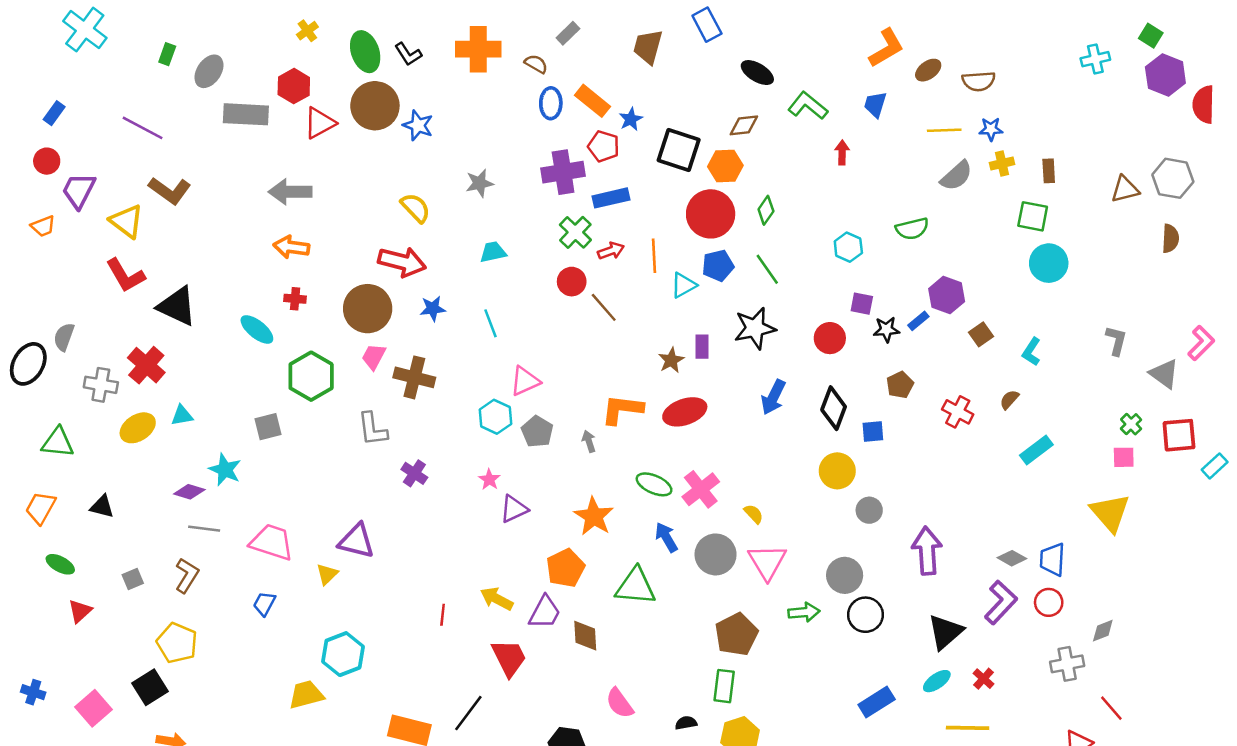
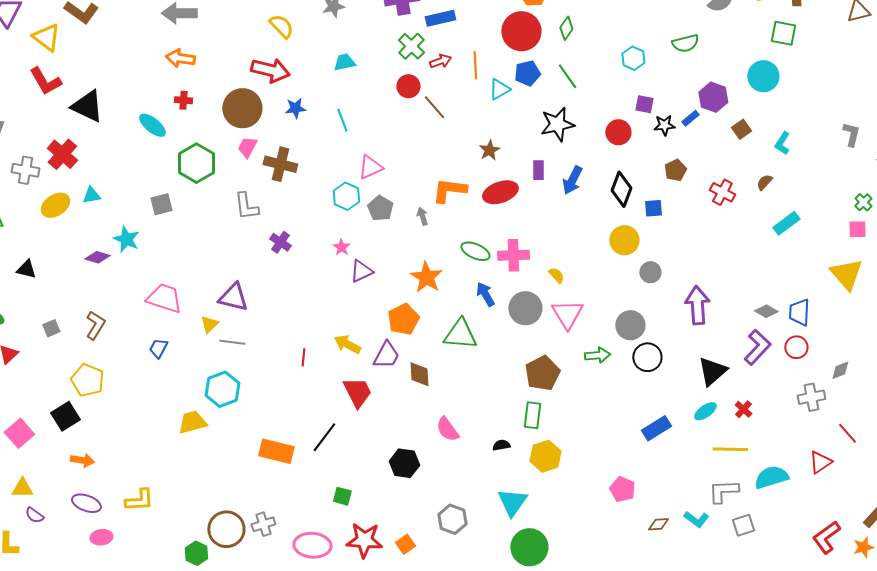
cyan circle: (1049, 263) -> (763, 76), moved
purple rectangle: (702, 347) -> (538, 170), moved
pink cross: (701, 489) -> (513, 255), turned 36
gray line: (204, 529) -> (232, 342), moved

